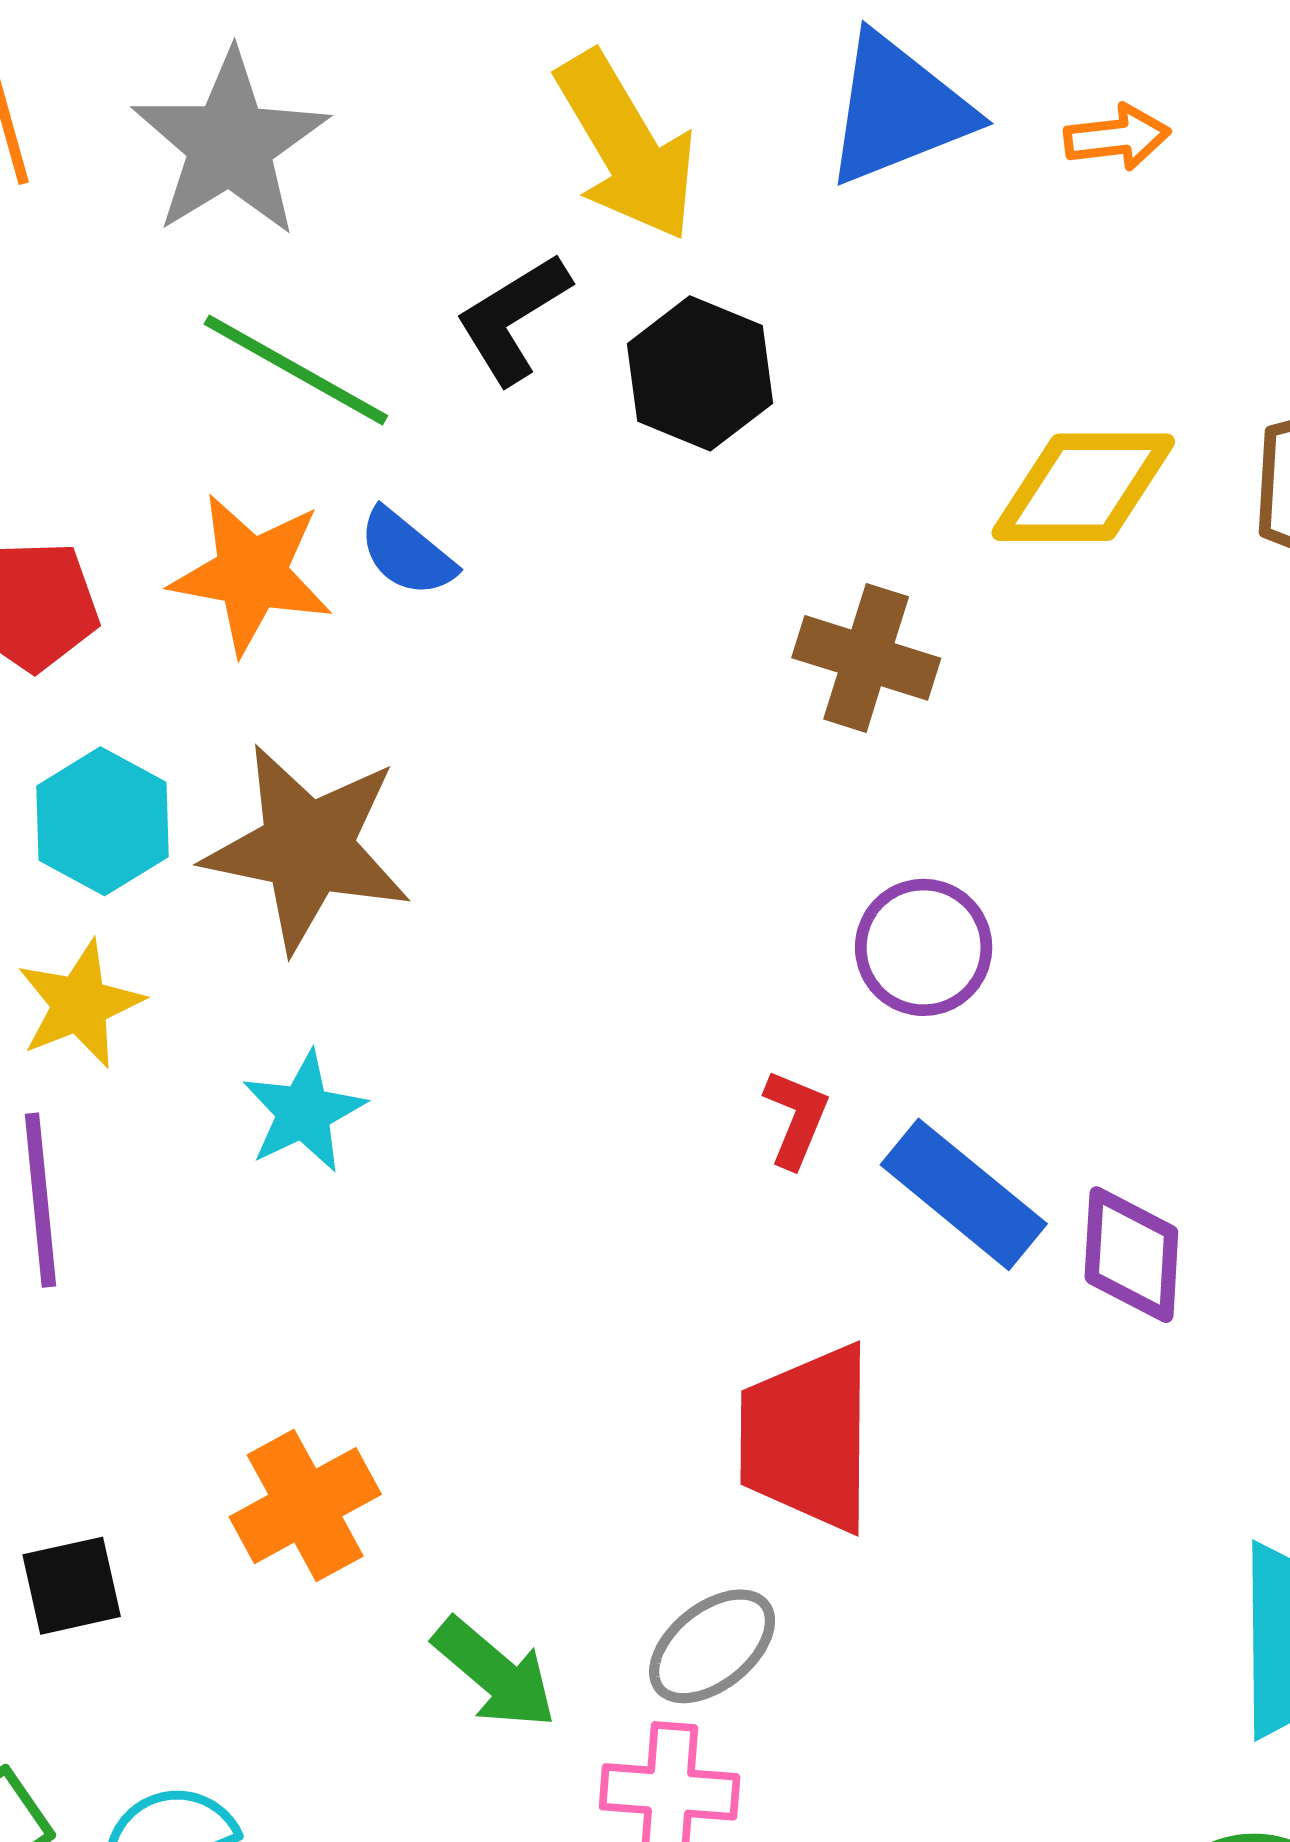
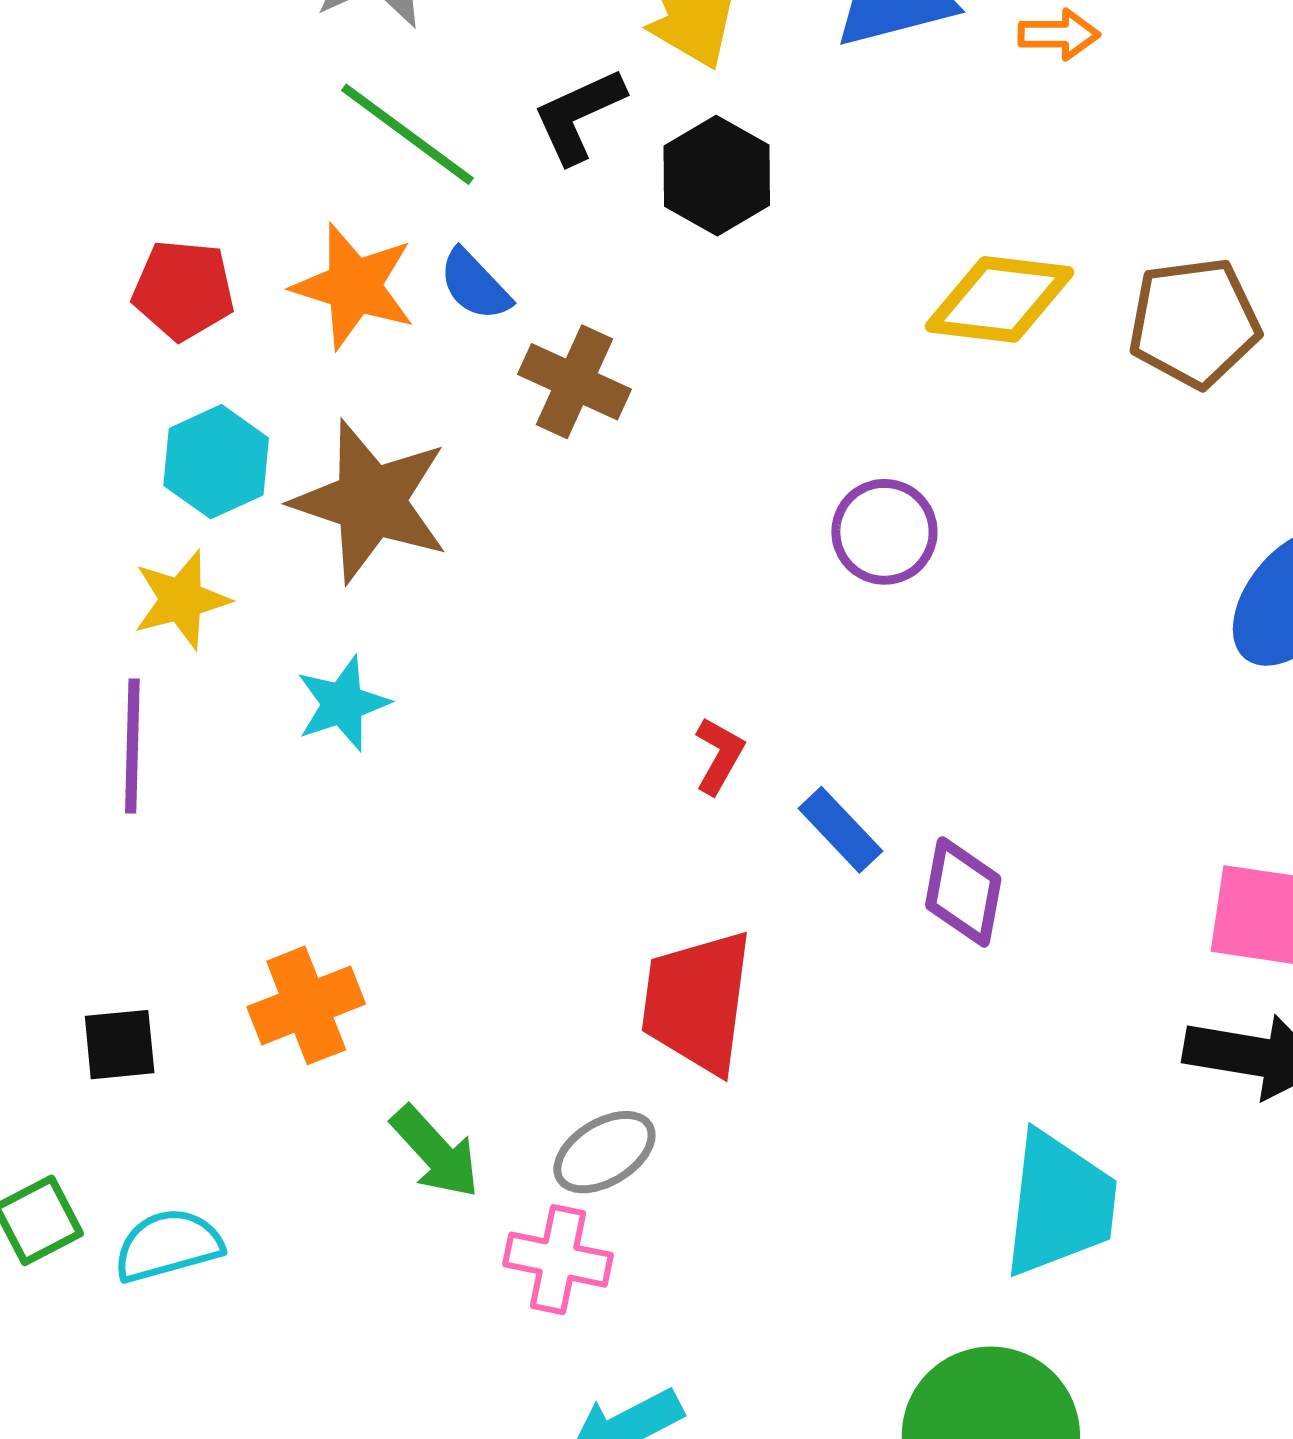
brown cross: (866, 658) -> (574, 382), moved
purple circle: (924, 947) -> (884, 532), moved
blue rectangle: (964, 1194) -> (840, 830), size x0.7

